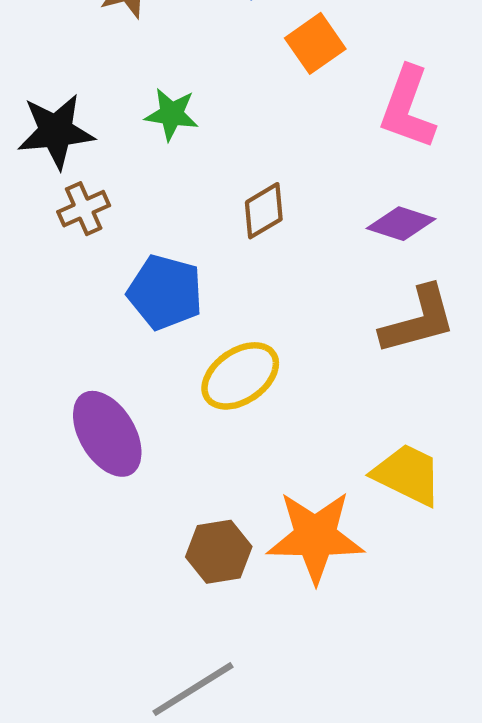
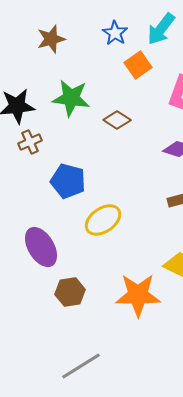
green star: (172, 114) -> (71, 98), size x1.5
brown diamond: (264, 211) -> (117, 120), moved, turned 64
brown hexagon: (219, 552) -> (70, 292), moved

